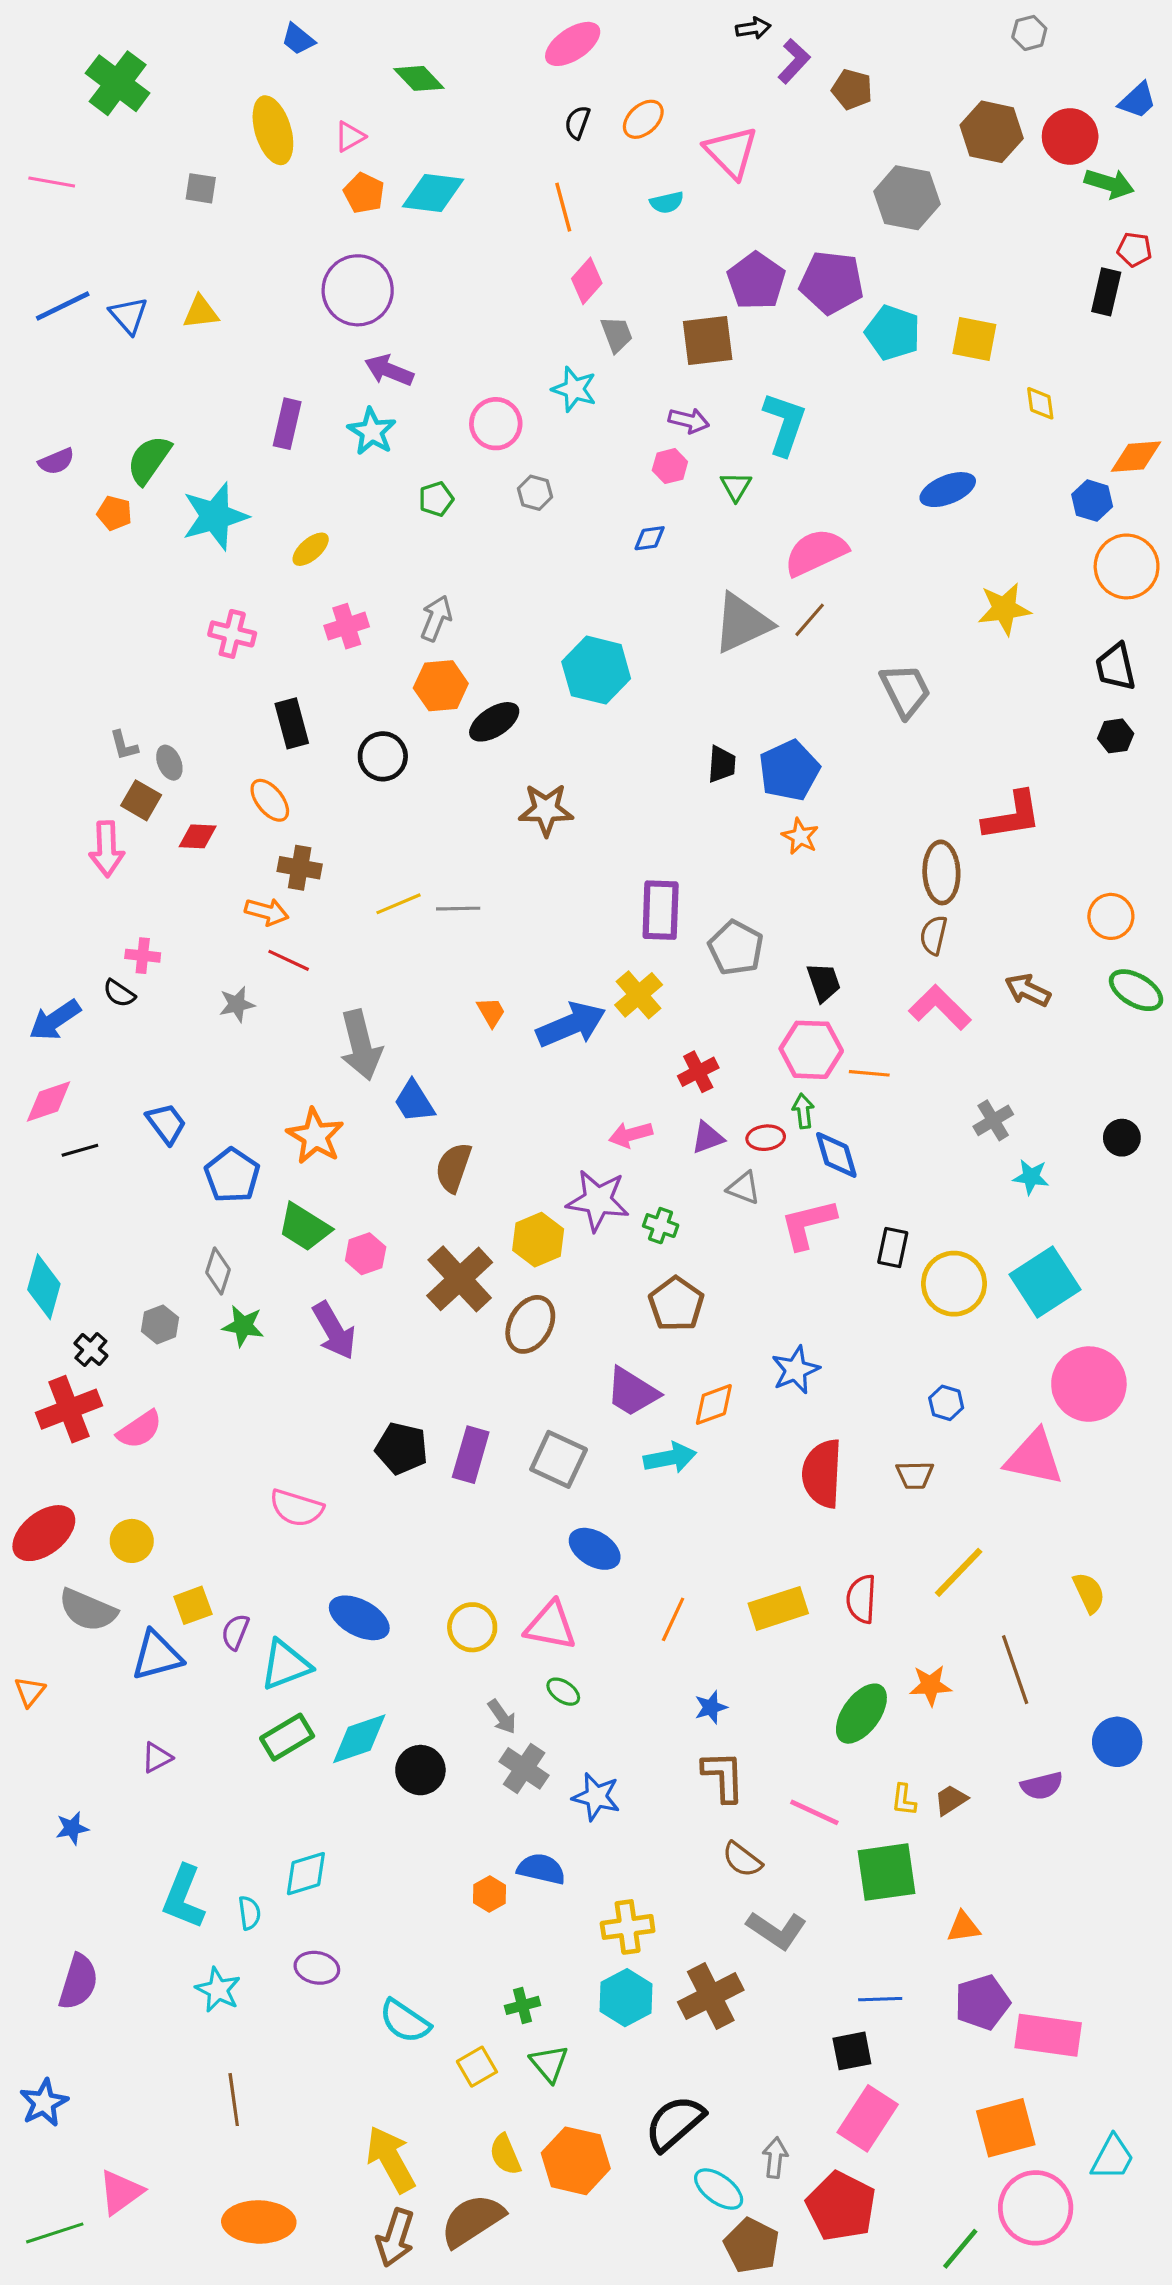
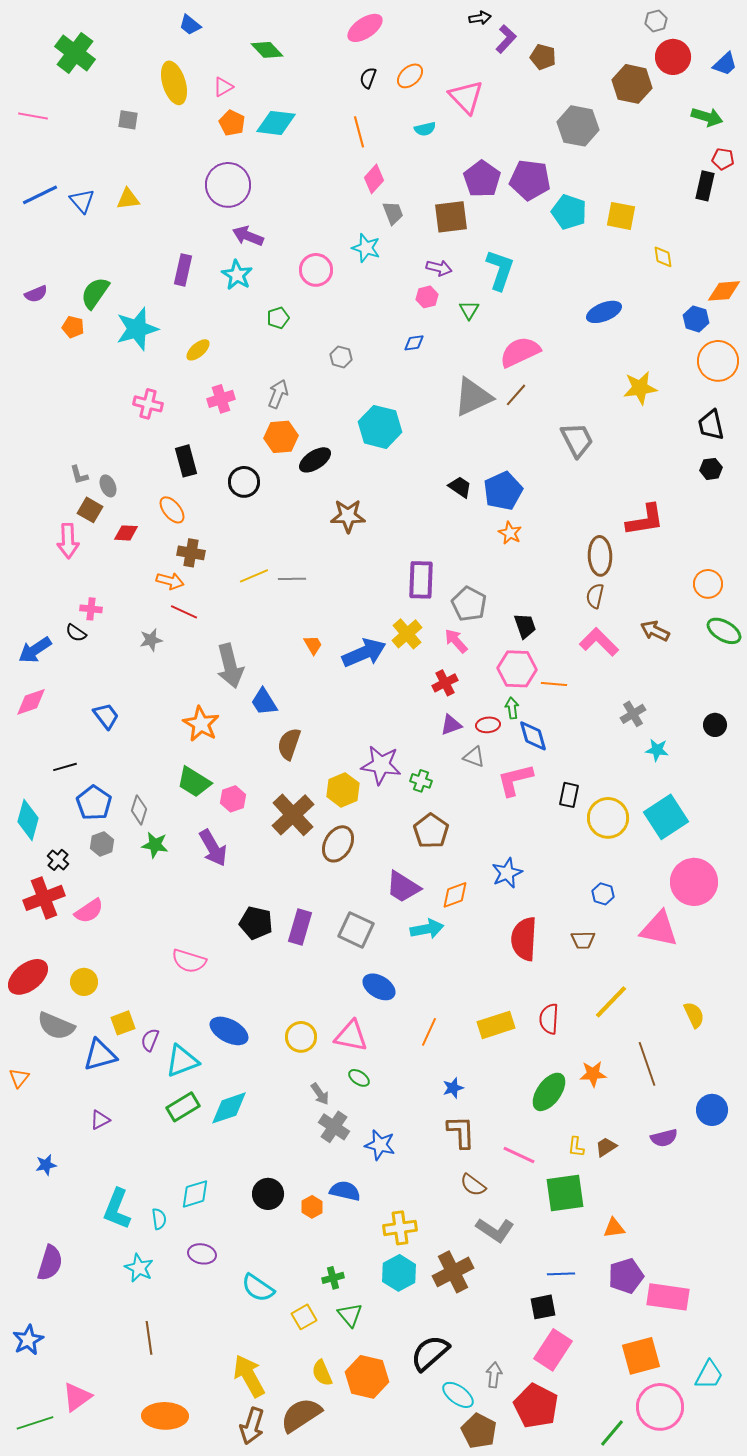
red circle: (1070, 137) -> (673, 57), moved
gray hexagon: (535, 493) -> (341, 357), moved
black trapezoid: (722, 764) -> (460, 487), turned -60
pink arrow: (631, 1135) -> (456, 641), moved, turned 64
black line: (80, 1150) -> (65, 767), moved
blue pentagon: (232, 1175) -> (94, 803), moved
black circle: (420, 1770) -> (268, 1194), moved

